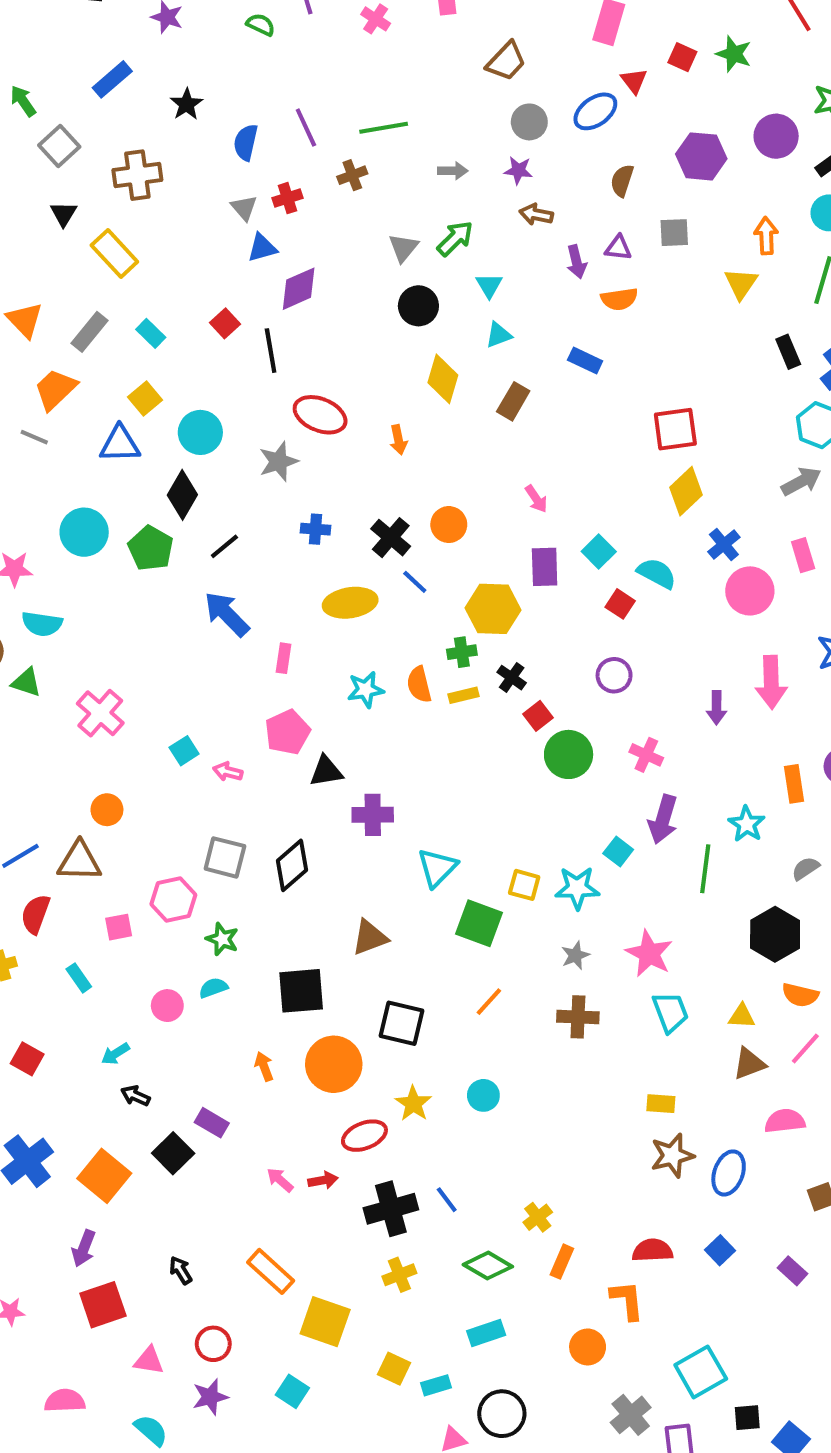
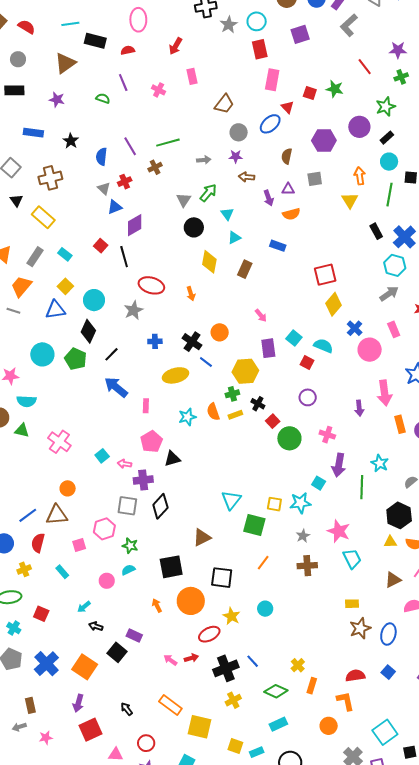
blue rectangle: (112, 79) -> (33, 133), turned 54
orange rectangle: (794, 784) -> (400, 424), moved
purple cross: (373, 815) -> (143, 480), moved
yellow triangle: (742, 1016) -> (390, 542), moved

